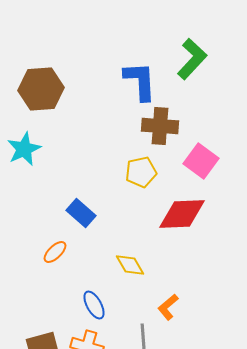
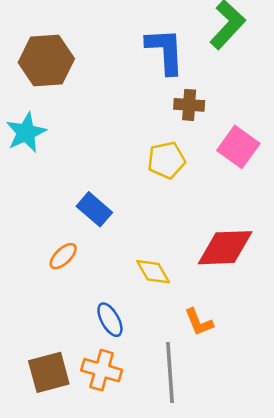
brown cross: (160, 126) -> (189, 105), size x0.7
red diamond: (182, 214) -> (225, 248), moved
orange L-shape: (168, 307) -> (199, 322), turned -72

